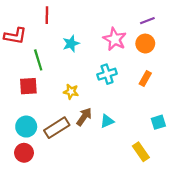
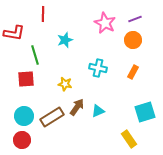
pink star: (115, 39) -> (105, 23), moved
cyan cross: (107, 74) -> (98, 68), turned 30
cyan square: (158, 122) -> (145, 112), size x1.5

